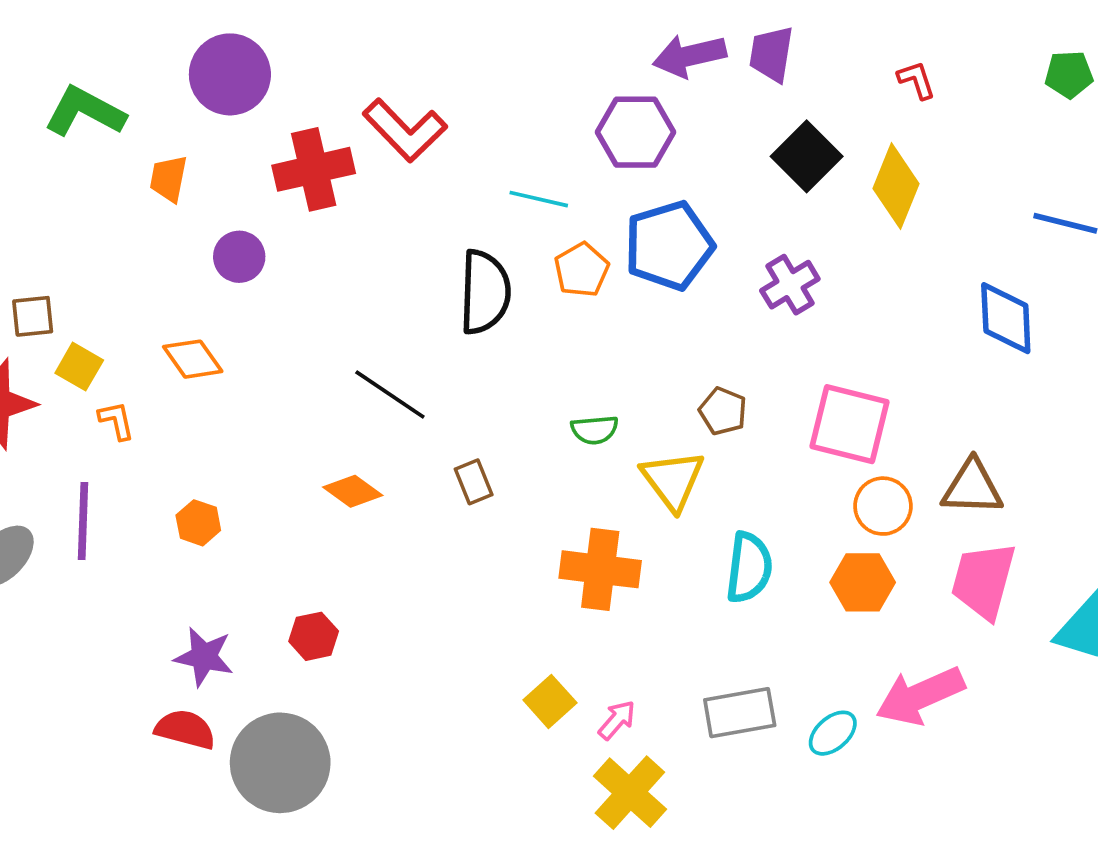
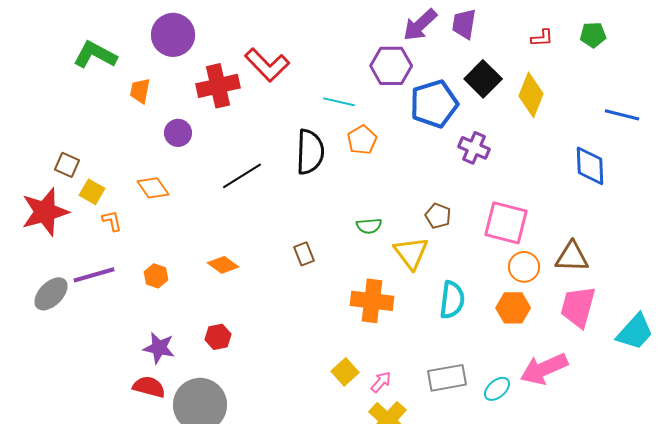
purple arrow: (689, 56) -> (420, 25), turned -30
green pentagon: (1069, 74) -> (593, 35), moved
red L-shape: (916, 80) -> (542, 38), turned 105
blue pentagon: (669, 246) -> (434, 104), moved
purple cross: (790, 285) -> (474, 148), turned -36
brown square: (33, 316) -> (67, 165), turned 30
black line: (390, 394) -> (242, 176), moved, turned -66
orange diamond: (353, 491) -> (223, 265), moved
purple line: (83, 521) -> (94, 275), turned 72

